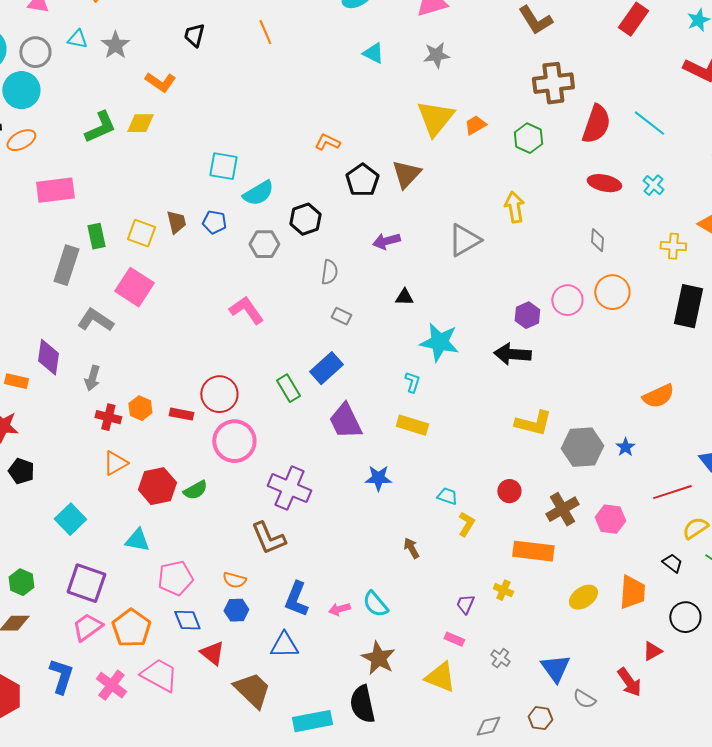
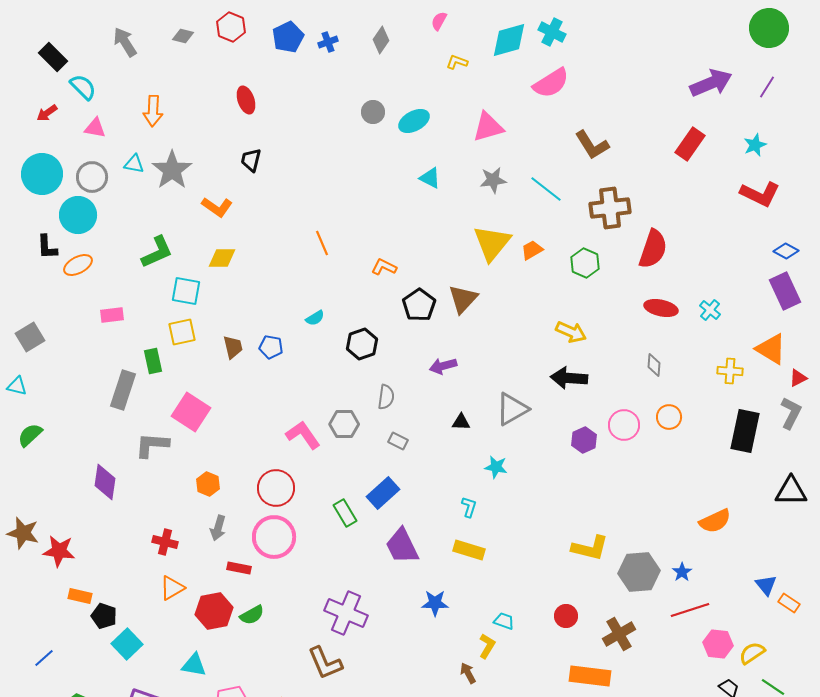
orange line: (265, 32) -> (322, 243), moved
gray star: (115, 45) -> (172, 170), size x1.4
yellow diamond: (140, 123) -> (222, 258), moved
cyan line: (649, 123) -> (546, 189), moved
cyan square: (223, 166) -> (186, 291), moved
pink rectangle: (55, 190) -> (112, 315), size x0.6
cyan semicircle: (258, 193) -> (315, 318), size x0.6
yellow arrow: (514, 207) -> (571, 332), turned 124
yellow square: (141, 233) -> (182, 332), moved, turned -32
gray triangle: (464, 240) -> (512, 409), moved
gray hexagon: (264, 244) -> (344, 424), moved
orange circle: (612, 292) -> (669, 417), size x0.7
gray L-shape: (95, 320) -> (152, 445), turned -30
cyan star: (439, 342) -> (496, 467), size x0.6
black arrow: (512, 354) -> (569, 378), moved
gray arrow: (92, 378) -> (218, 528), moved
orange rectangle: (16, 381) -> (80, 596), moved
red circle: (219, 394) -> (276, 488), moved
orange hexagon: (140, 408) -> (208, 484), moved
red rectangle: (181, 414) -> (239, 568), moved
pink circle: (234, 441) -> (274, 537), moved
black pentagon: (21, 471) -> (104, 616), moved
red line: (672, 492) -> (690, 610), moved
pink hexagon: (610, 519) -> (718, 644), moved
yellow L-shape: (466, 524) -> (487, 646), moved

